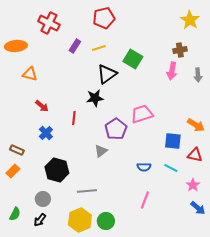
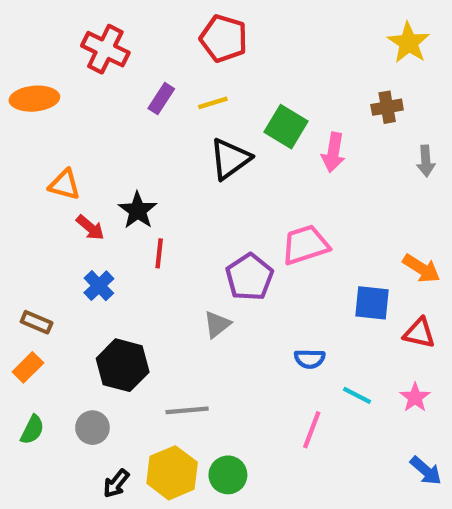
red pentagon: (104, 18) -> (224, 38), turned 30
pink arrow: (172, 71) -> (333, 152), moved
orange triangle: (30, 74) -> (65, 185), moved
black star: (95, 98) -> (138, 210), moved, turned -30
cyan line: (171, 168) -> (357, 395), moved
blue arrow: (198, 208) -> (426, 471), moved
green semicircle: (15, 214) -> (32, 430), moved
black arrow: (40, 220) -> (116, 484), moved

